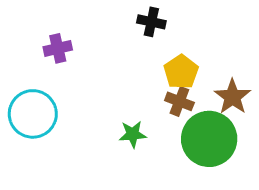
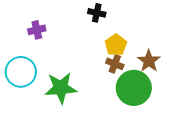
green star: (133, 134) -> (61, 88), moved, size x1.8

